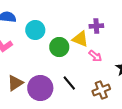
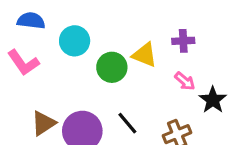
purple cross: (96, 26) -> (183, 41), moved
pink arrow: (95, 56) -> (185, 81), moved

